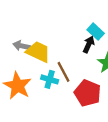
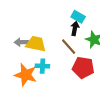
brown line: (64, 72) -> (69, 47), moved
cyan cross: (50, 79) -> (42, 66), moved

